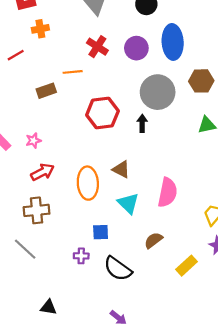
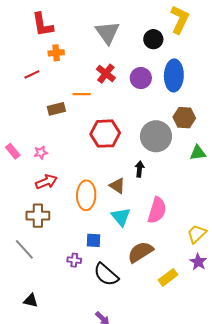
brown hexagon: (201, 81) -> (184, 118), moved
gray circle: (158, 92) -> (156, 136), moved
black arrow: (142, 123) -> (140, 169), moved
brown semicircle: (153, 240) -> (140, 252), size x1.5
black triangle: (48, 307) -> (31, 301), moved

